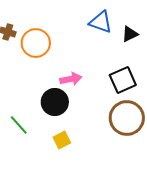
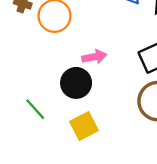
yellow square: (62, 140) -> (84, 126), size x1.4

